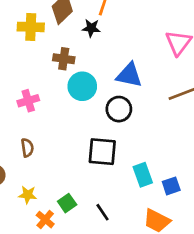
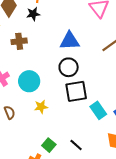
cyan circle: (82, 86) -> (29, 81), moved
black square: (102, 152) -> (76, 91), moved
yellow star: (28, 195) -> (41, 107), moved

